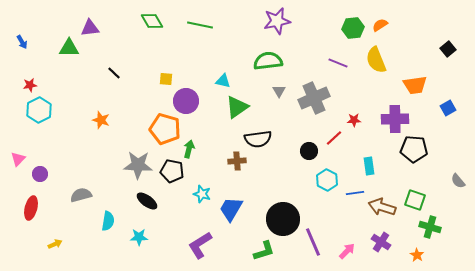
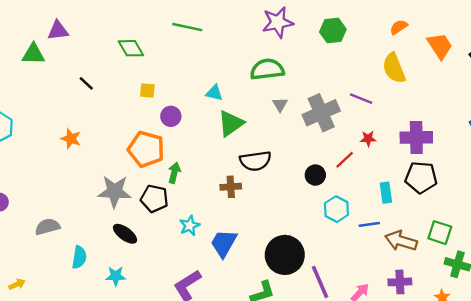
green diamond: (152, 21) -> (131, 48), moved
green hexagon: (353, 28) -> (333, 31), moved
purple line: (338, 63) -> (361, 99), moved
orange trapezoid: (415, 85) -> (440, 46), moved, turned -115
purple circle: (186, 101) -> (171, 116), size x0.7
black pentagon: (414, 149) -> (421, 177), moved
cyan star: (202, 194) -> (190, 226), turned 30
purple cross: (381, 242) -> (400, 282), turned -36

